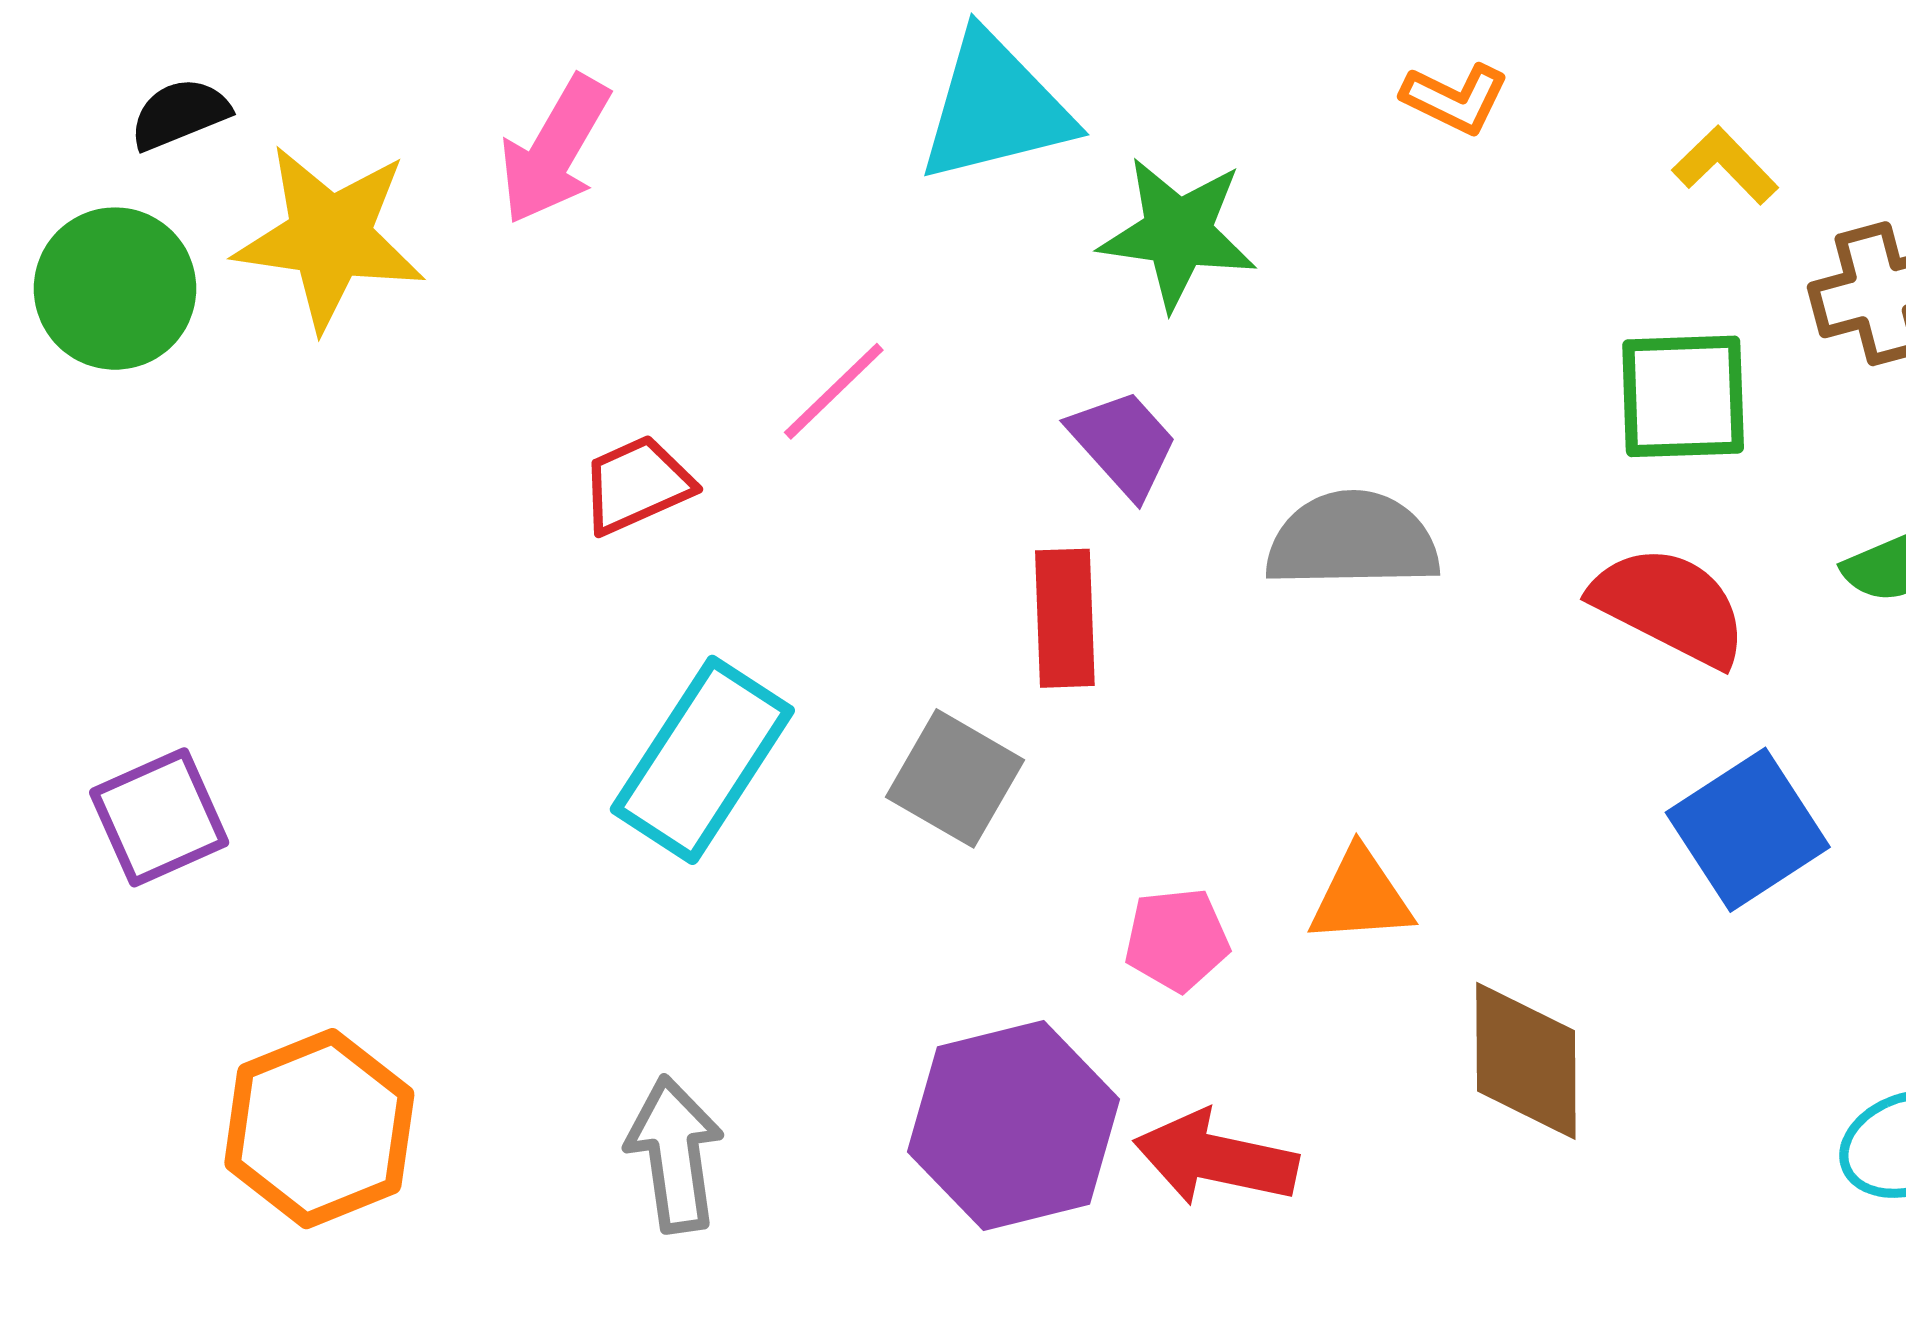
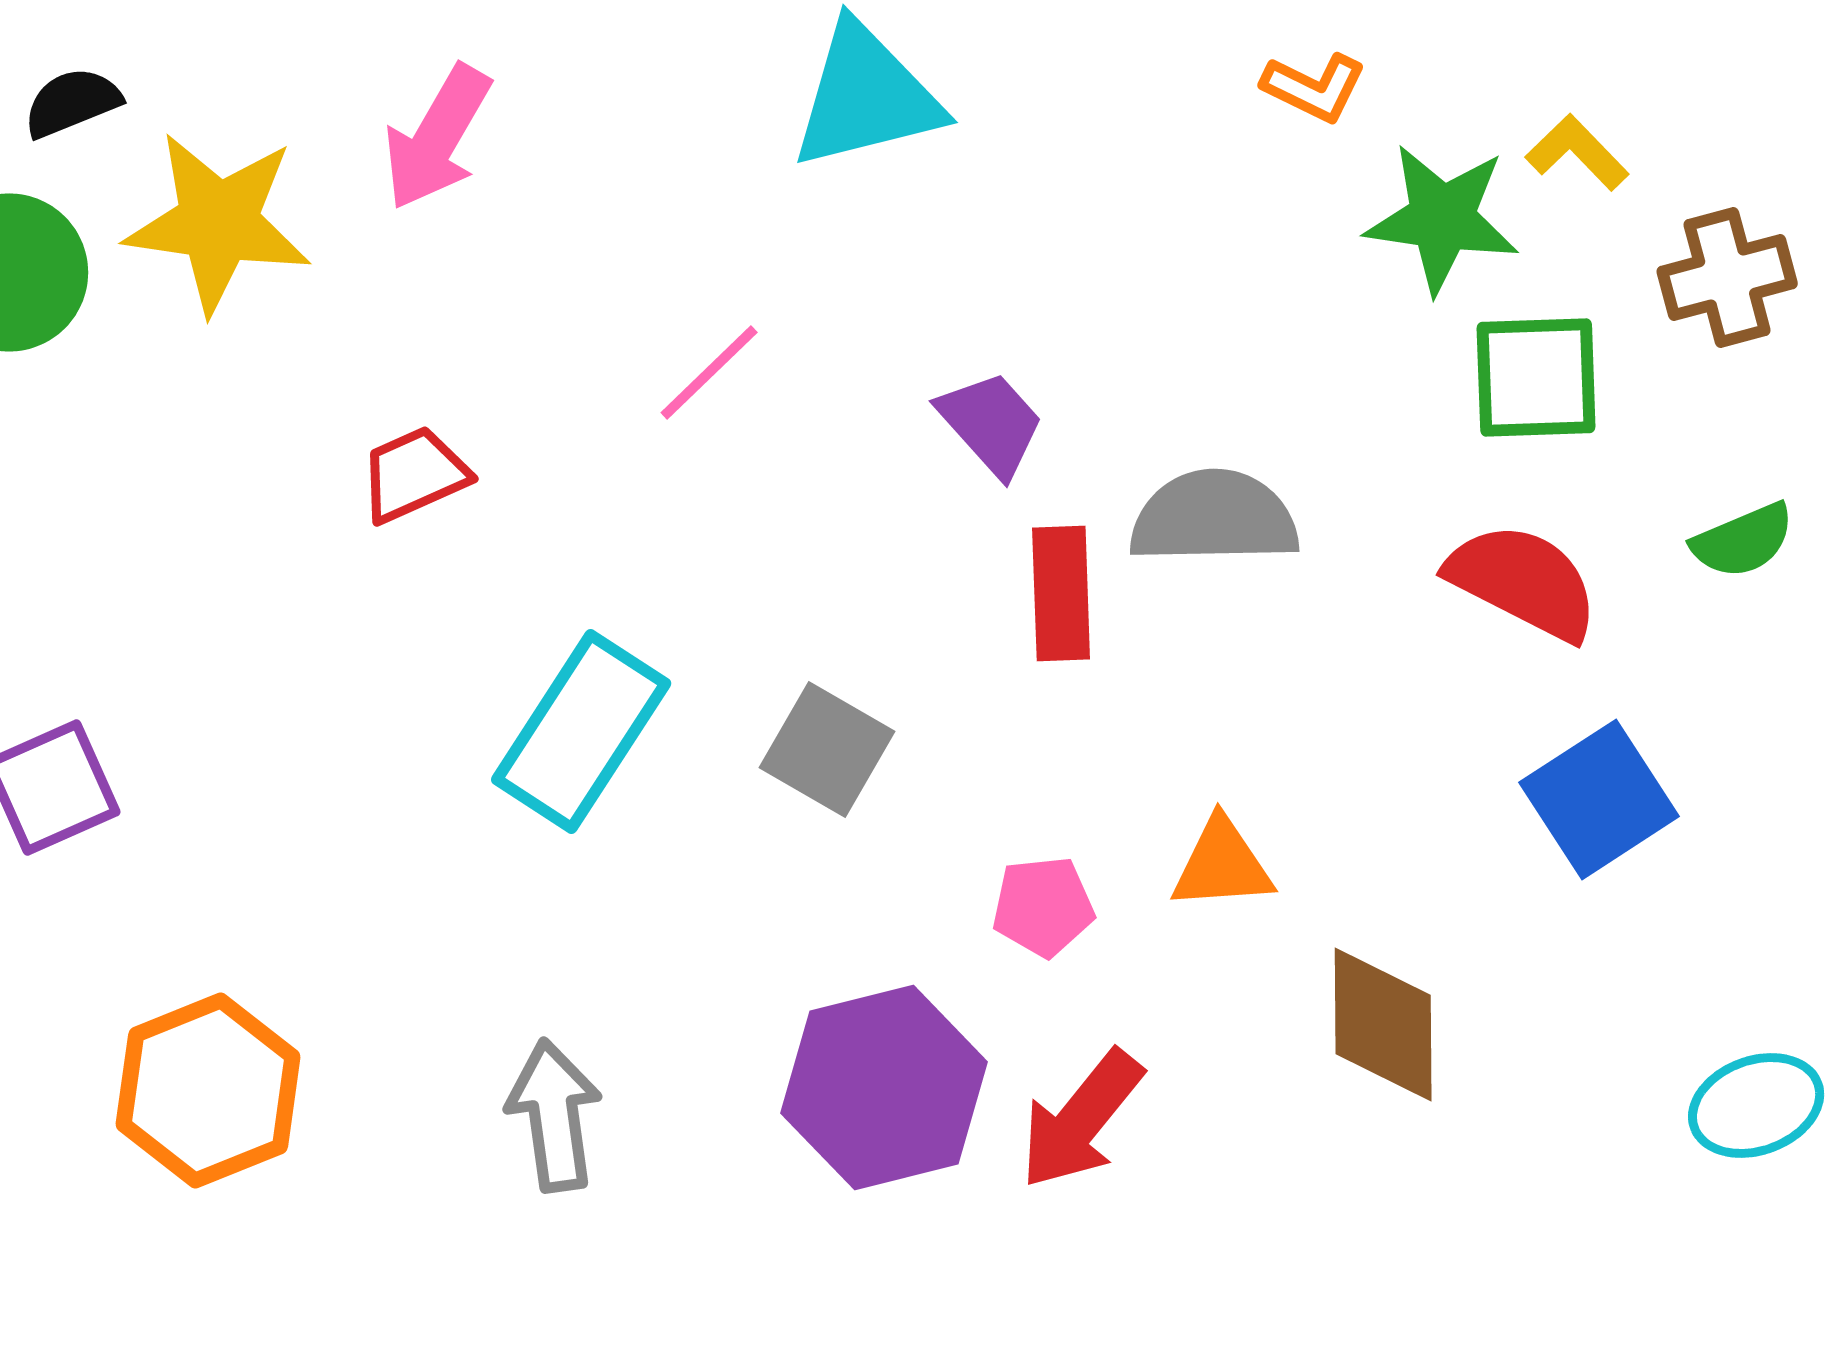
green star: (1178, 233) -> (1442, 218), moved
red trapezoid: (637, 485) -> (414, 474), moved
red rectangle: (1065, 618) -> (1061, 593), moved
red arrow: (1216, 1158) -> (1081, 1119), turned -63

